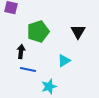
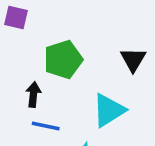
cyan triangle: (64, 61) -> (109, 110), size x1.5

